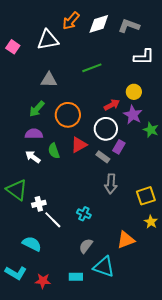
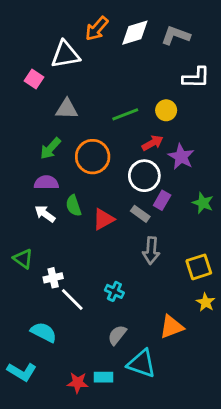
pink square: (13, 47) -> (34, 79), moved
green line: (92, 68) -> (125, 114), moved
yellow circle: (134, 92) -> (166, 110), moved
green star: (151, 130) -> (203, 203), moved
red triangle: (79, 145) -> (103, 219), moved
green triangle: (17, 190) -> (23, 259), size x0.7
red star: (43, 281) -> (78, 383), moved

